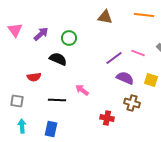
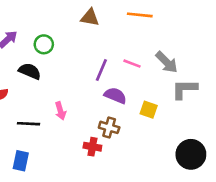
purple line: (114, 58) -> (101, 70), turned -30
yellow square: (151, 80) -> (149, 110), moved
pink arrow: (82, 90) -> (60, 111), turned -144
brown cross: (132, 103) -> (109, 127), moved

